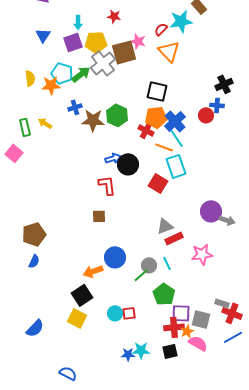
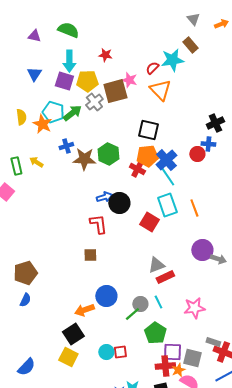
cyan arrow: (78, 22) -> (69, 61), size x1.5
purple square: (73, 42) -> (64, 81), turned 36
gray cross: (103, 63) -> (94, 102), size x0.7
orange star: (51, 85) -> (42, 124), turned 30
orange line: (164, 147) -> (194, 208), moved, turned 48
pink star: (202, 254) -> (194, 308), moved

